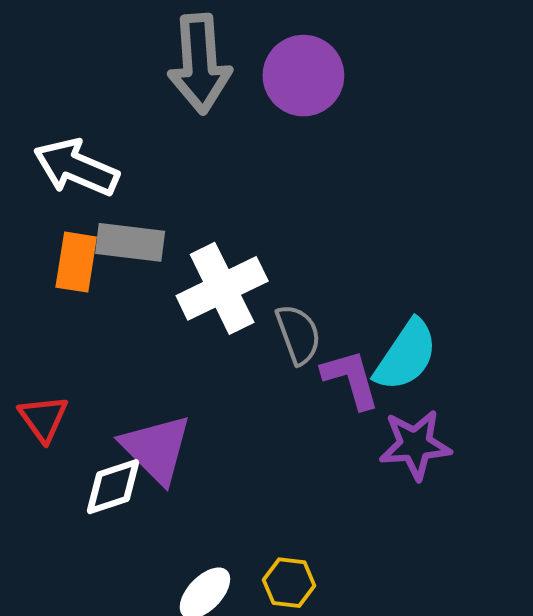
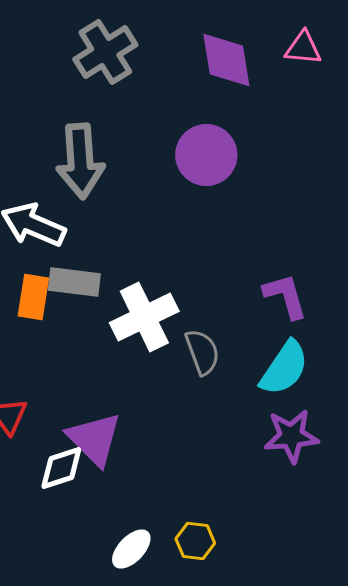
gray arrow: (200, 64) -> (80, 161), moved
purple L-shape: (351, 379) -> (285, 296), moved

